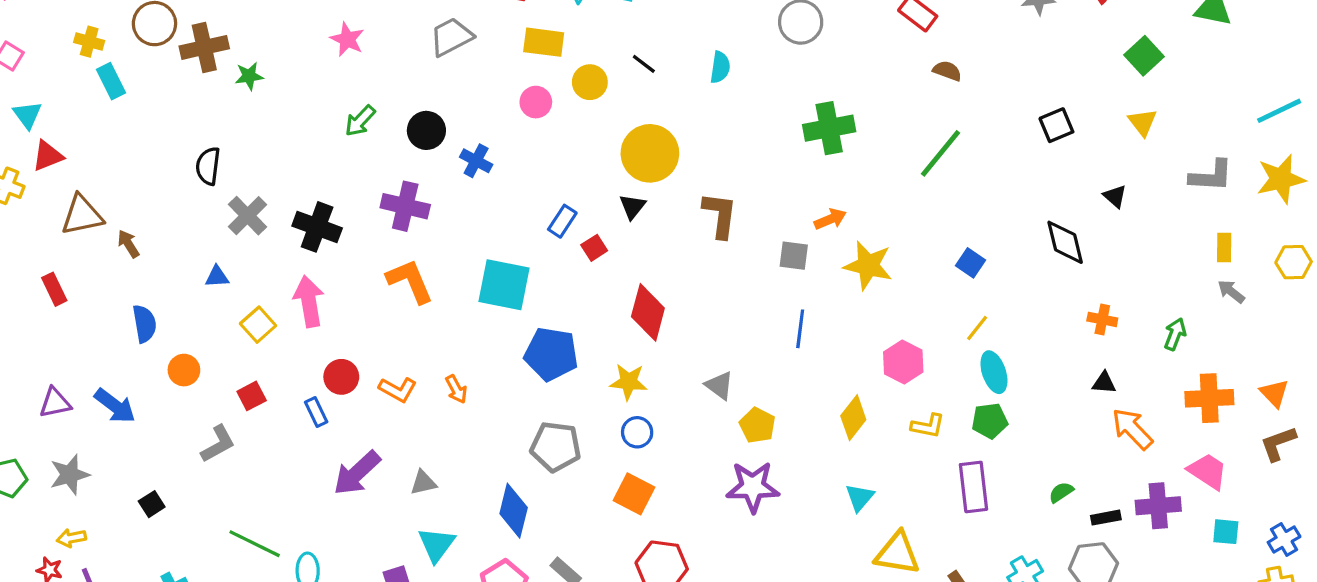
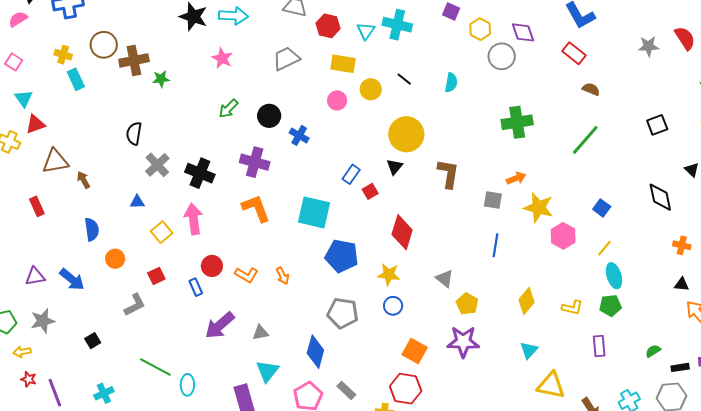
pink hexagon: (903, 362) -> (563, 236), moved
purple rectangle: (974, 487) -> (599, 346), size x0.7
orange square: (634, 494) -> (415, 351), moved
yellow arrow: (71, 538) -> (22, 352), moved

